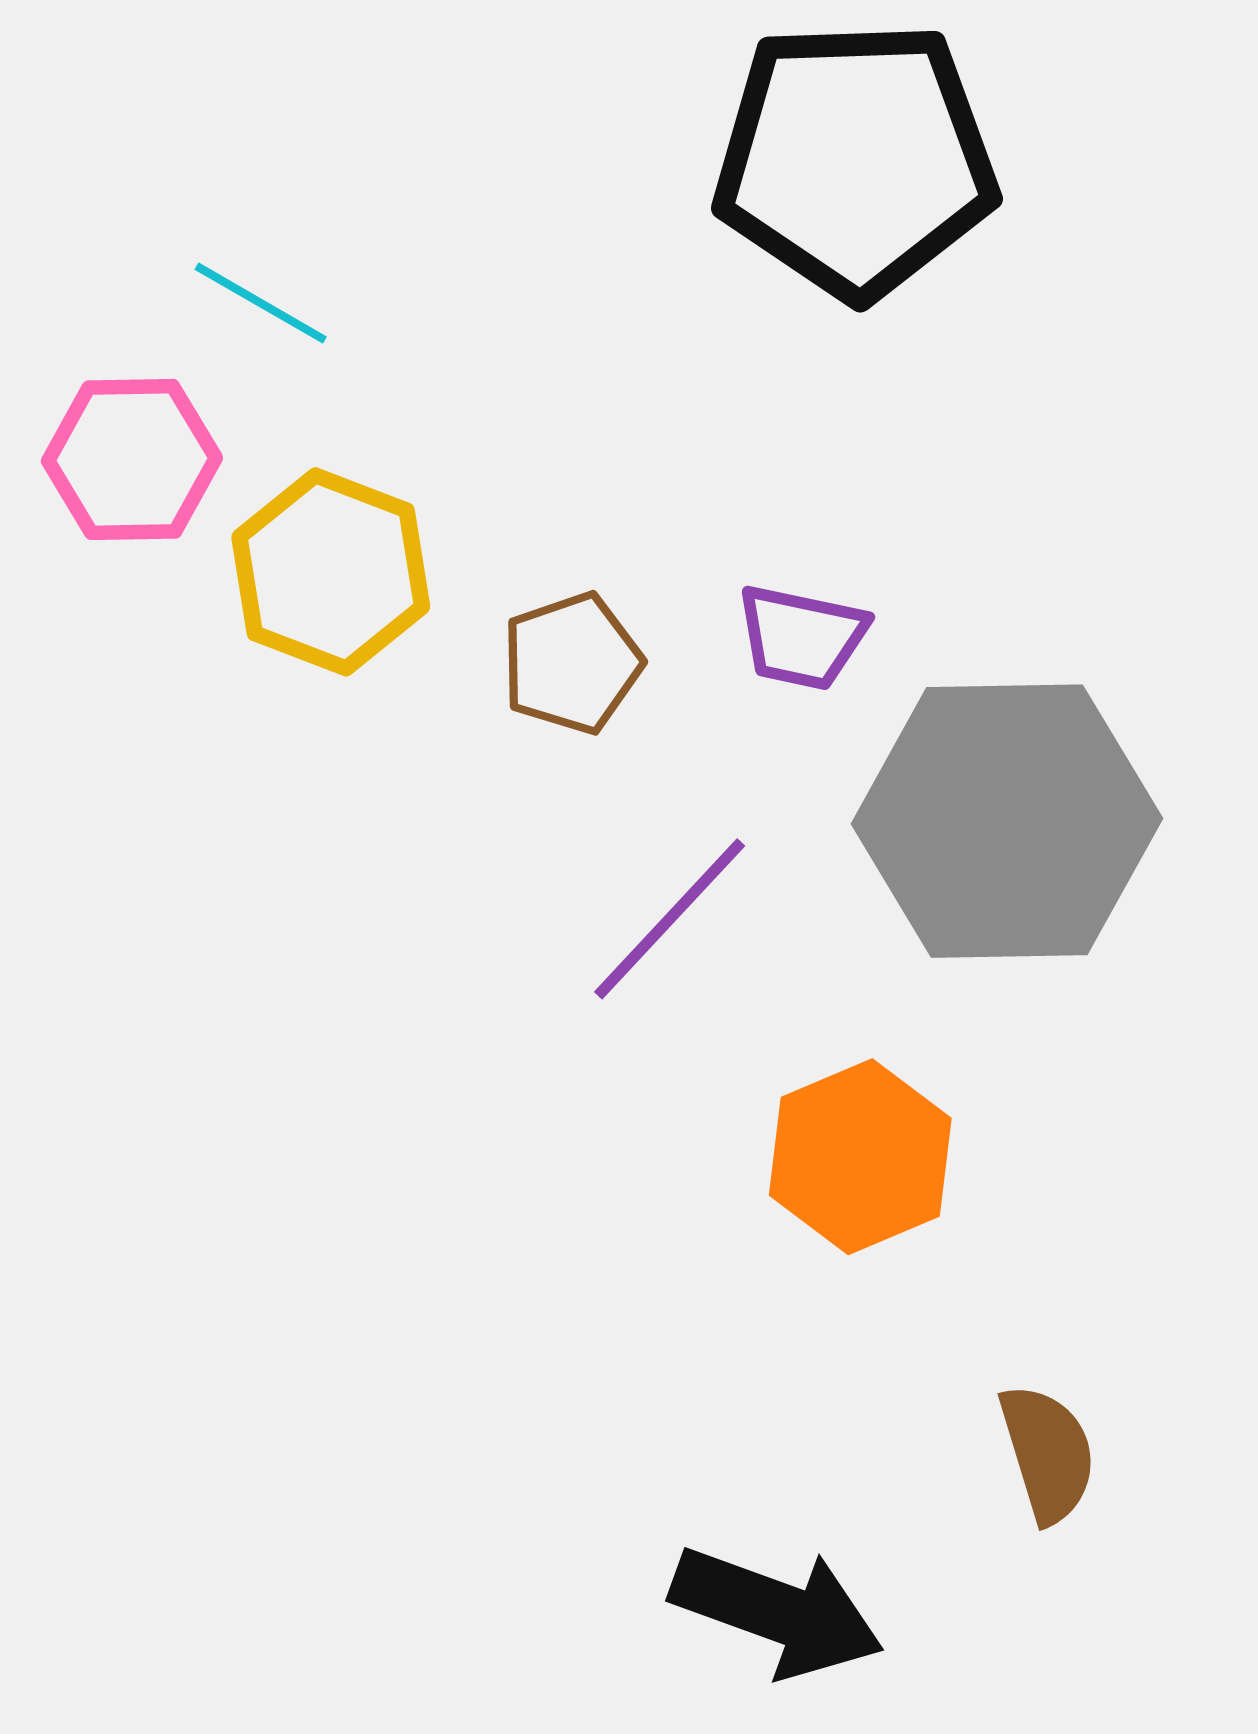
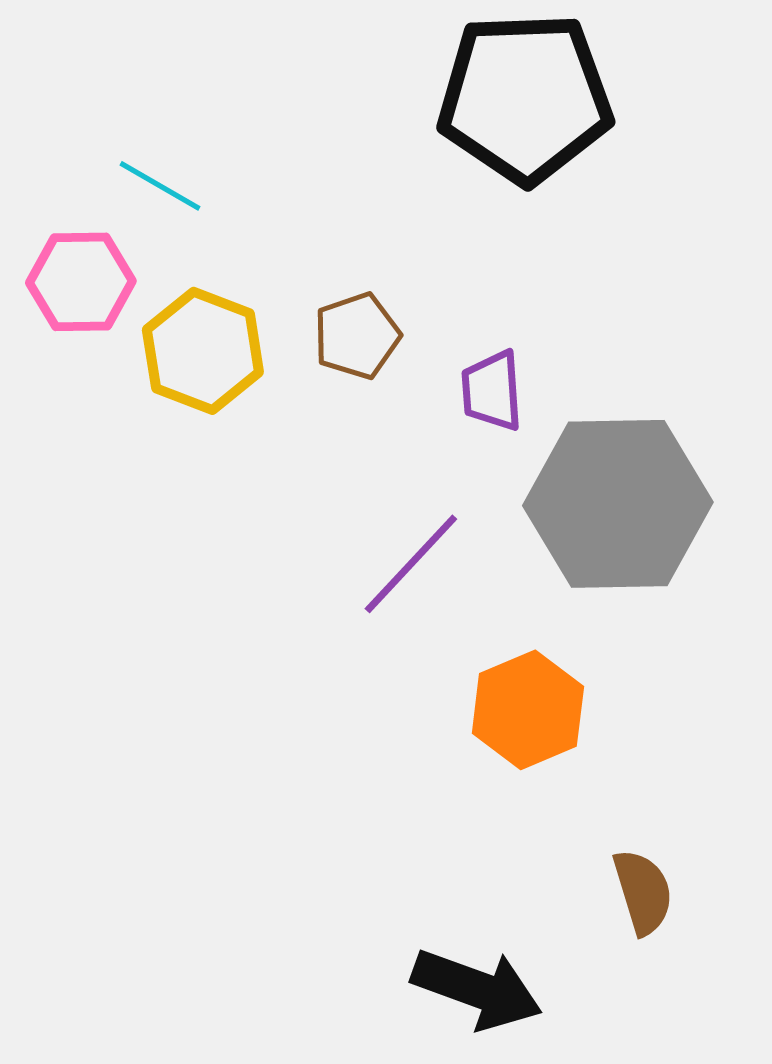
purple trapezoid: (802, 637) -> (492, 391), turned 74
brown pentagon: (572, 663) -> (357, 336), moved

